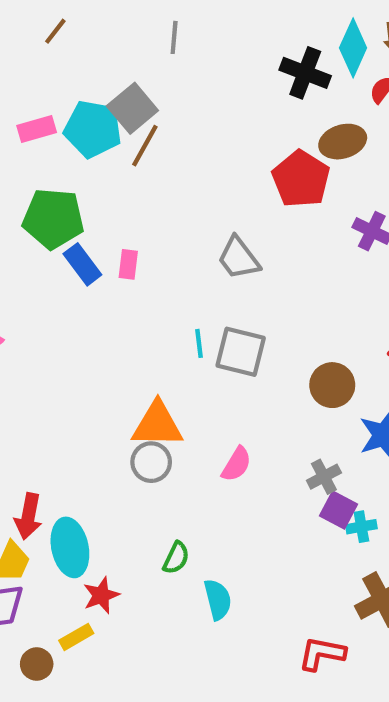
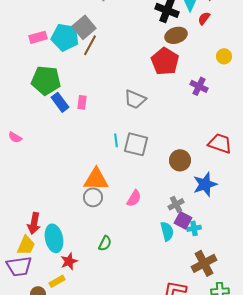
brown ellipse: (343, 142) -> (176, 35), moved
gray trapezoid: (239, 258) -> (135, 99), turned -30
cyan semicircle: (218, 600) -> (167, 231), moved

